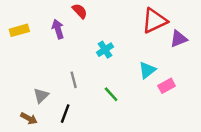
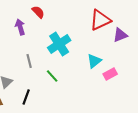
cyan cross: (105, 50) -> (59, 44), size x1.6
gray line: (74, 80) -> (29, 61), moved
green line: (111, 94) -> (52, 76), moved

